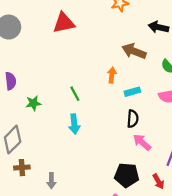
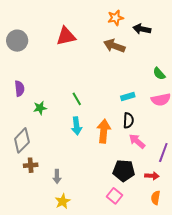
black arrow: (158, 27) -> (142, 29), moved
brown arrow: (134, 51) -> (114, 46), moved
orange arrow: (112, 75) -> (104, 131), moved, size x1.6
red arrow: (158, 181) -> (152, 176), turned -56

